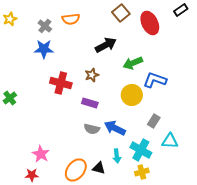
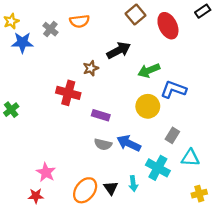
blue star: (44, 49) -> (22, 42), moved
brown star: (92, 75) -> (91, 68), moved
cyan arrow: (117, 156) -> (133, 184), moved
black triangle: (99, 168) -> (111, 188), turned 40
yellow cross: (142, 172) -> (199, 194), moved

